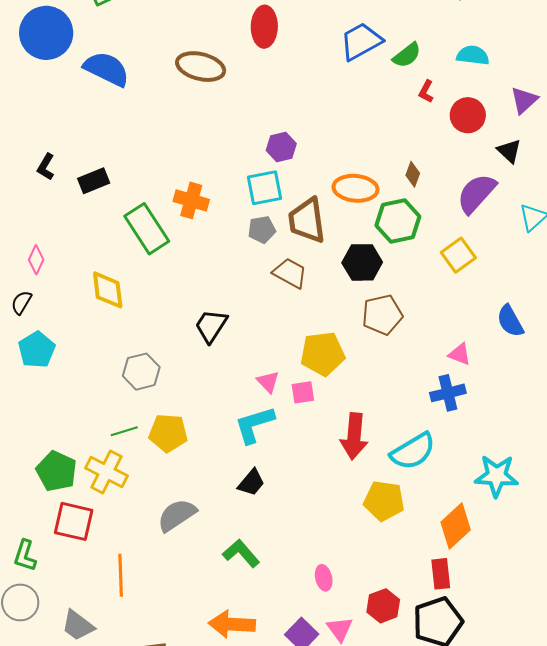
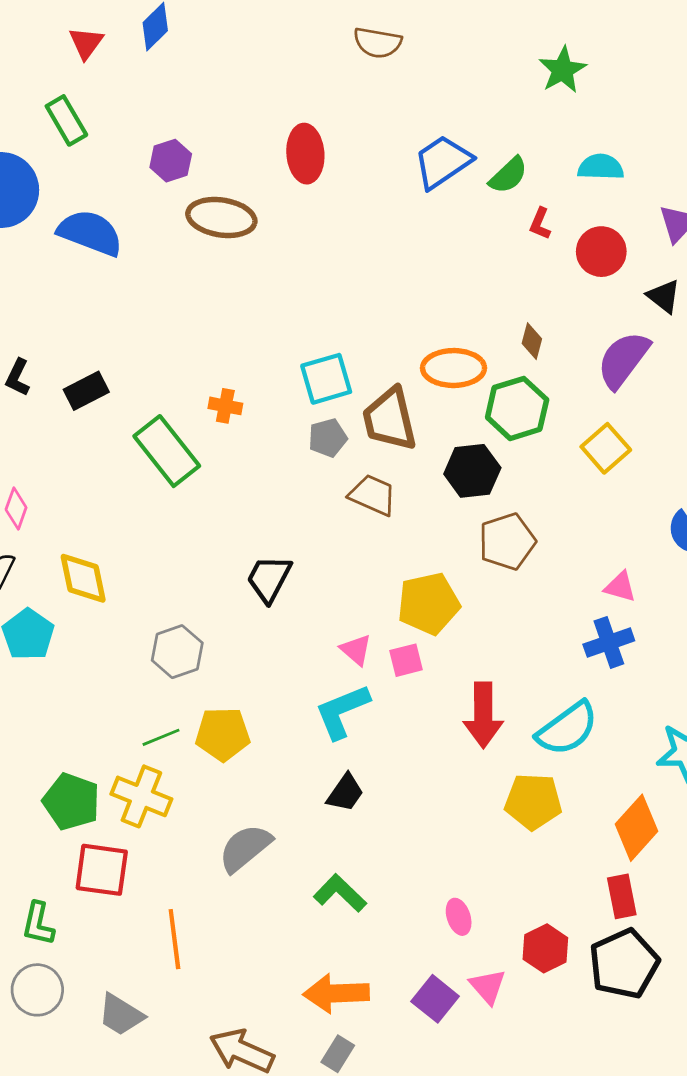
purple hexagon: (281, 147) -> (171, 161), moved
orange cross: (191, 200) -> (225, 406), size x0.7
yellow diamond: (108, 290) -> (83, 578), moved

